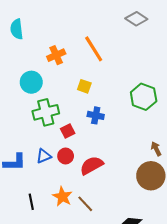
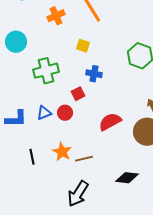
cyan circle: (31, 82) -> (16, 42), moved
red square: (68, 131) -> (78, 94), moved
red semicircle: (92, 165) -> (110, 122), moved
brown line: (85, 204) -> (84, 159), turned -60

